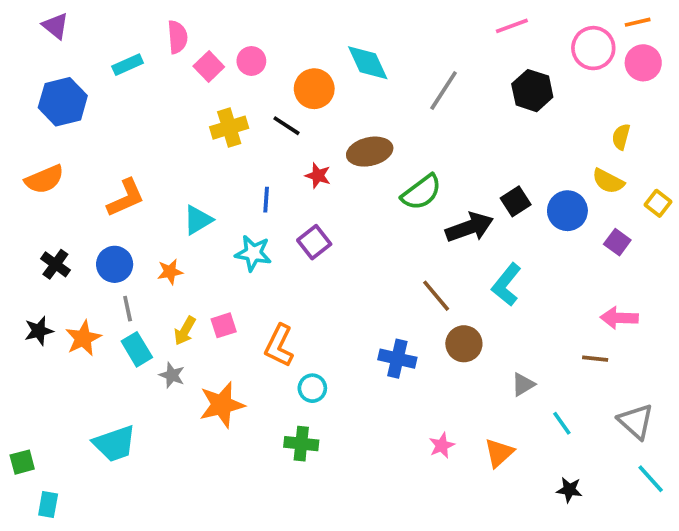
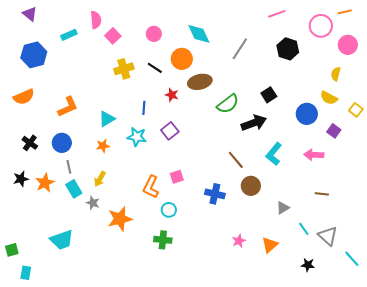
pink circle: (251, 61) -> (154, 34), moved
pink circle: (643, 63) -> (348, 45), moved
orange circle: (314, 89) -> (182, 59), moved
black square: (516, 201) -> (269, 95), moved
orange star: (170, 272) -> (103, 146), moved
pink arrow: (619, 318) -> (314, 155), moved
pink square: (224, 325) -> (177, 177), moved
gray triangle: (636, 421) -> (328, 236), moved

